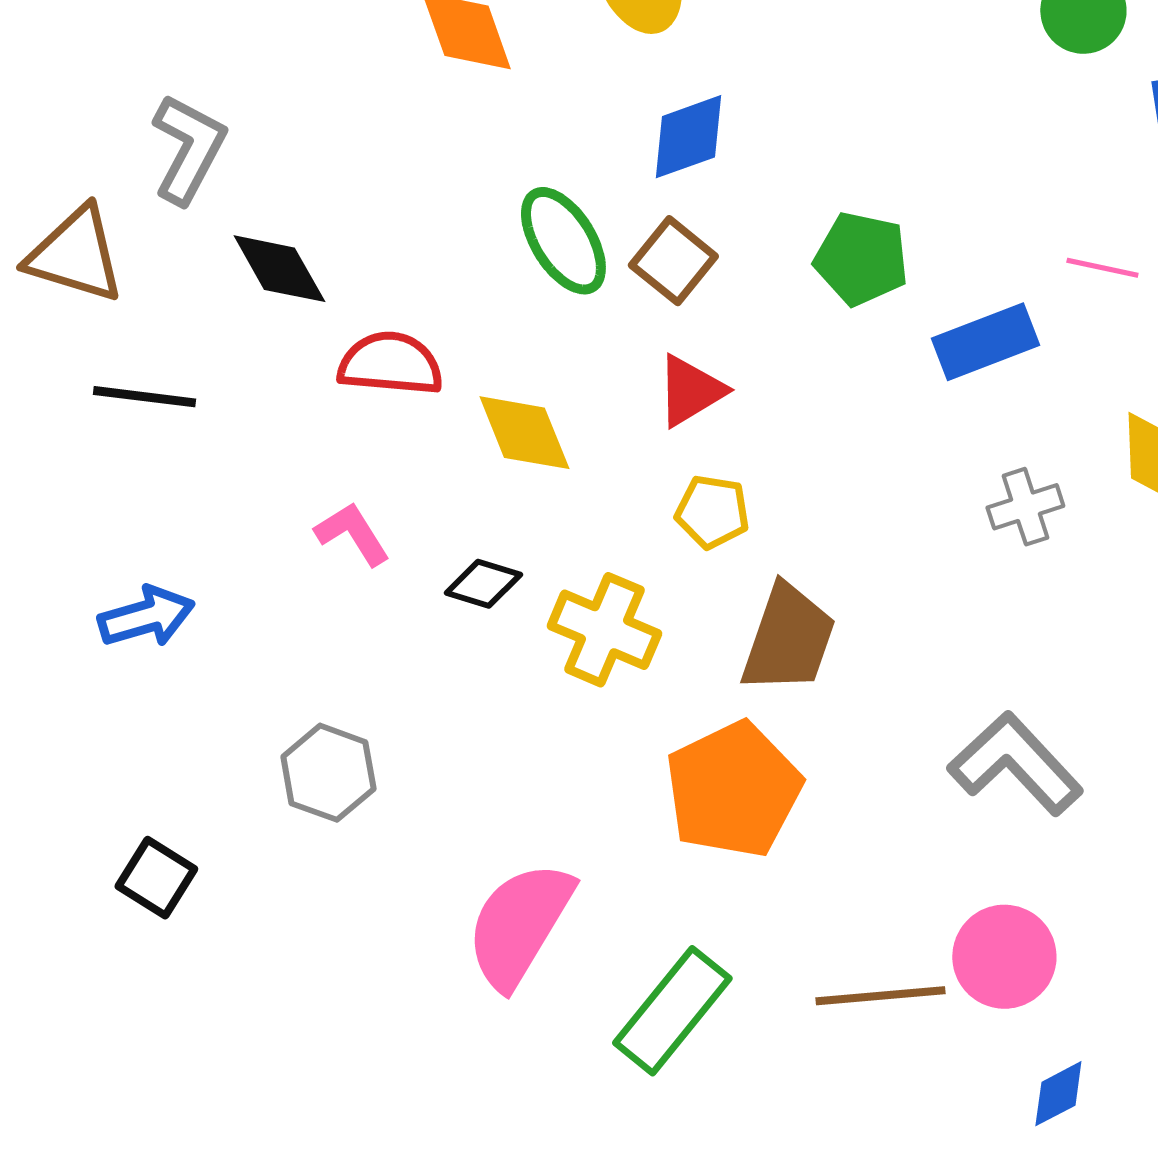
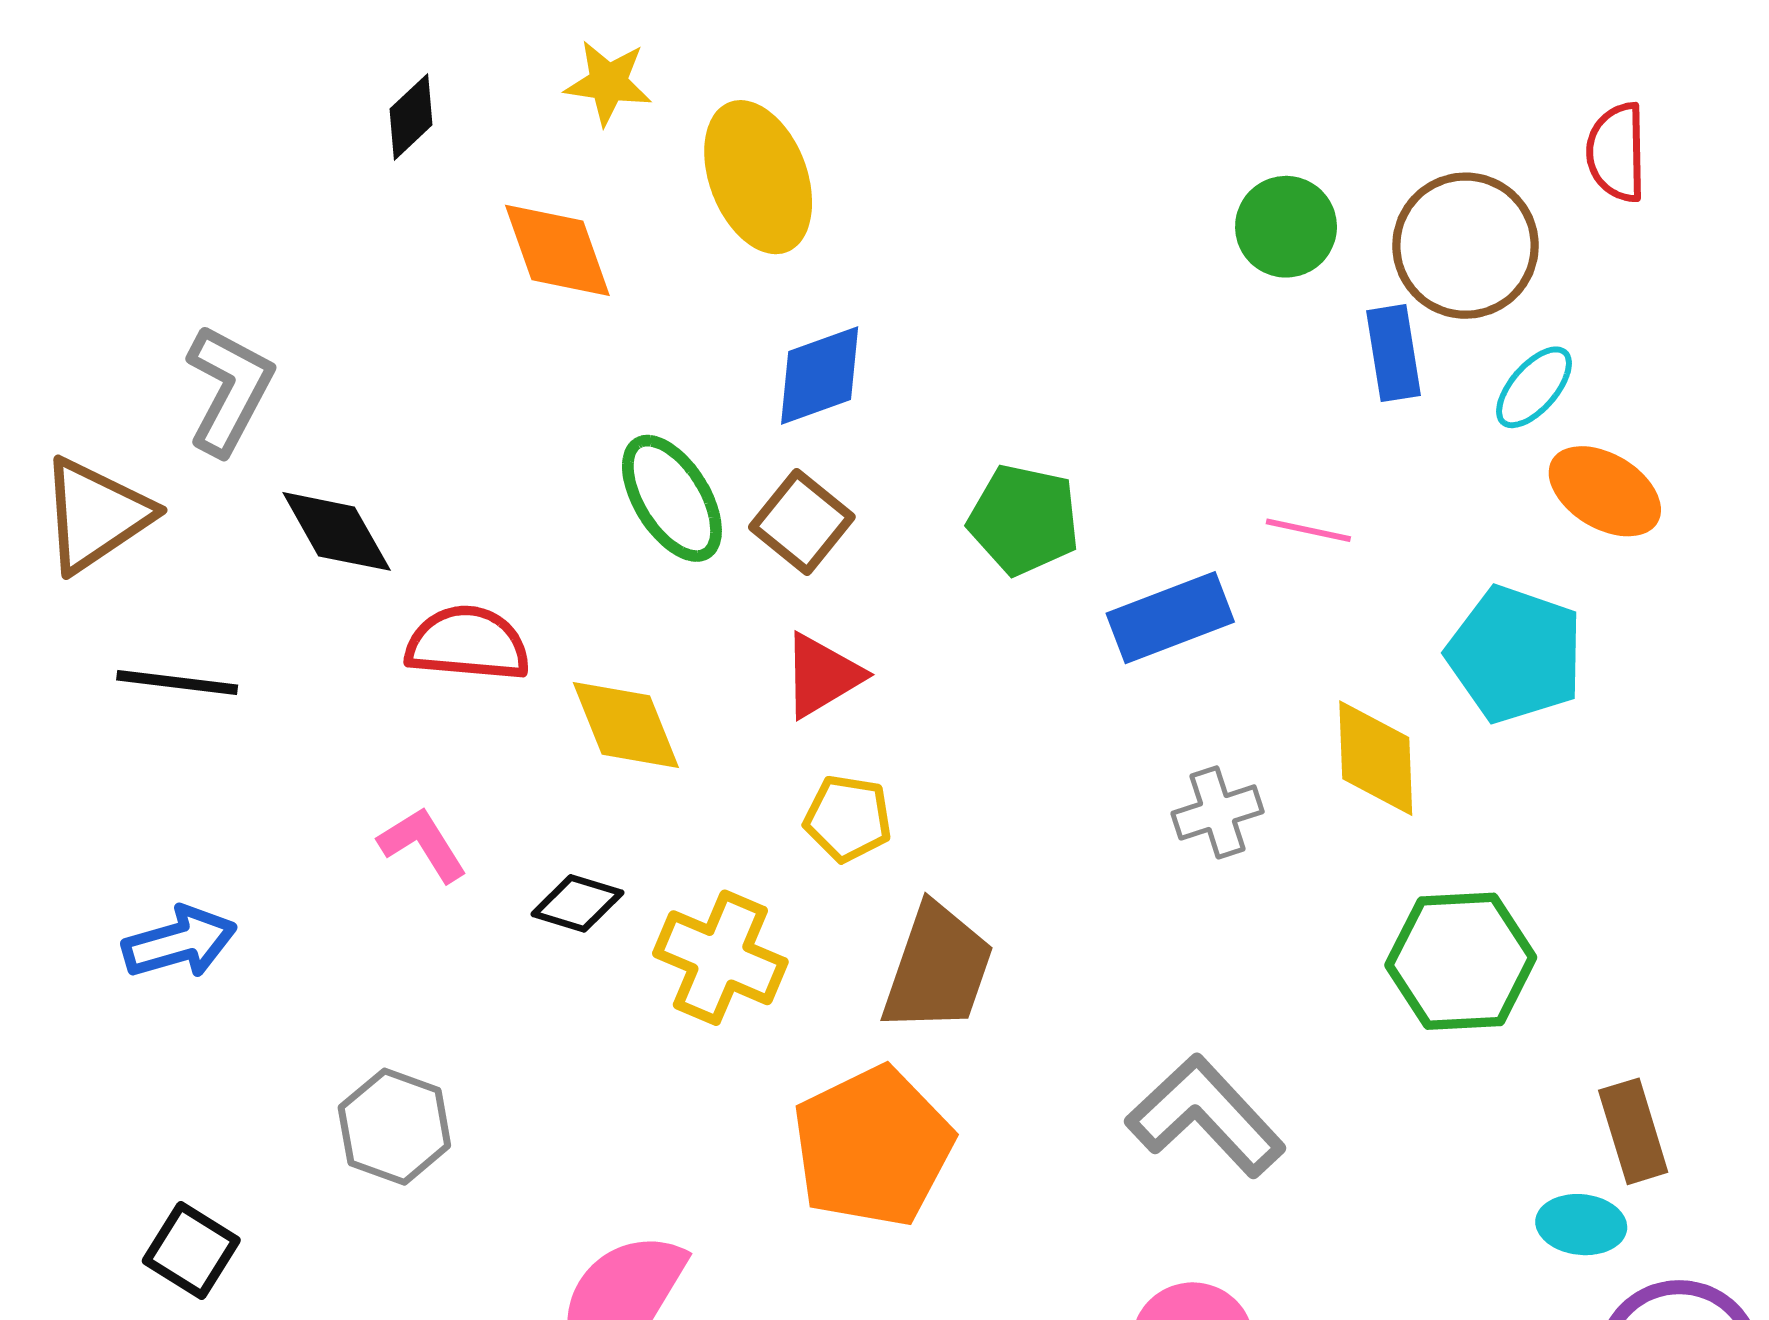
brown triangle: (75, 255) -> (96, 515), turned -51

